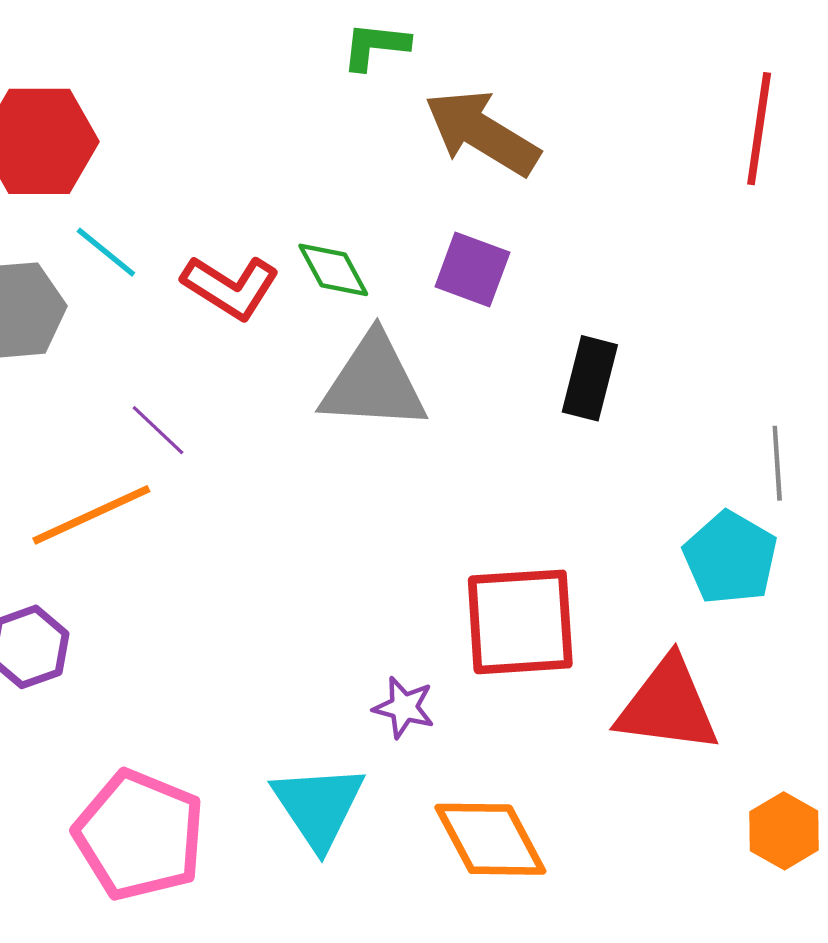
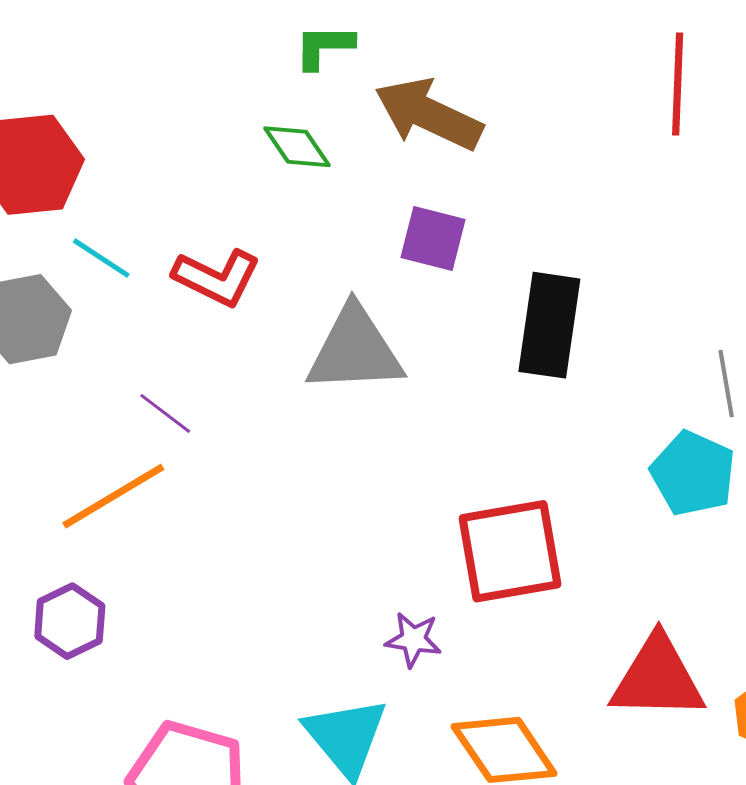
green diamond: (333, 270) -> (297, 147), moved
black rectangle: (590, 378) -> (549, 325), size x1.4
red triangle: (668, 705) -> (658, 678), moved

